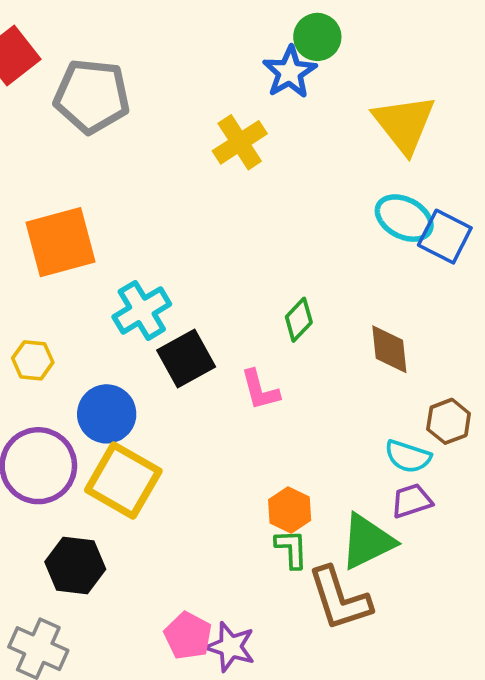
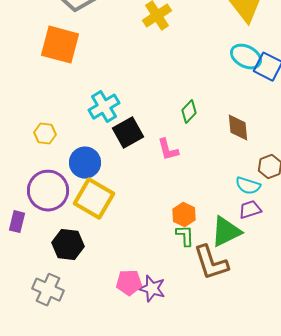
orange square: (60, 242) -> (60, 45), moved, turned 30
pink pentagon: (188, 636) -> (129, 283), turned -30

